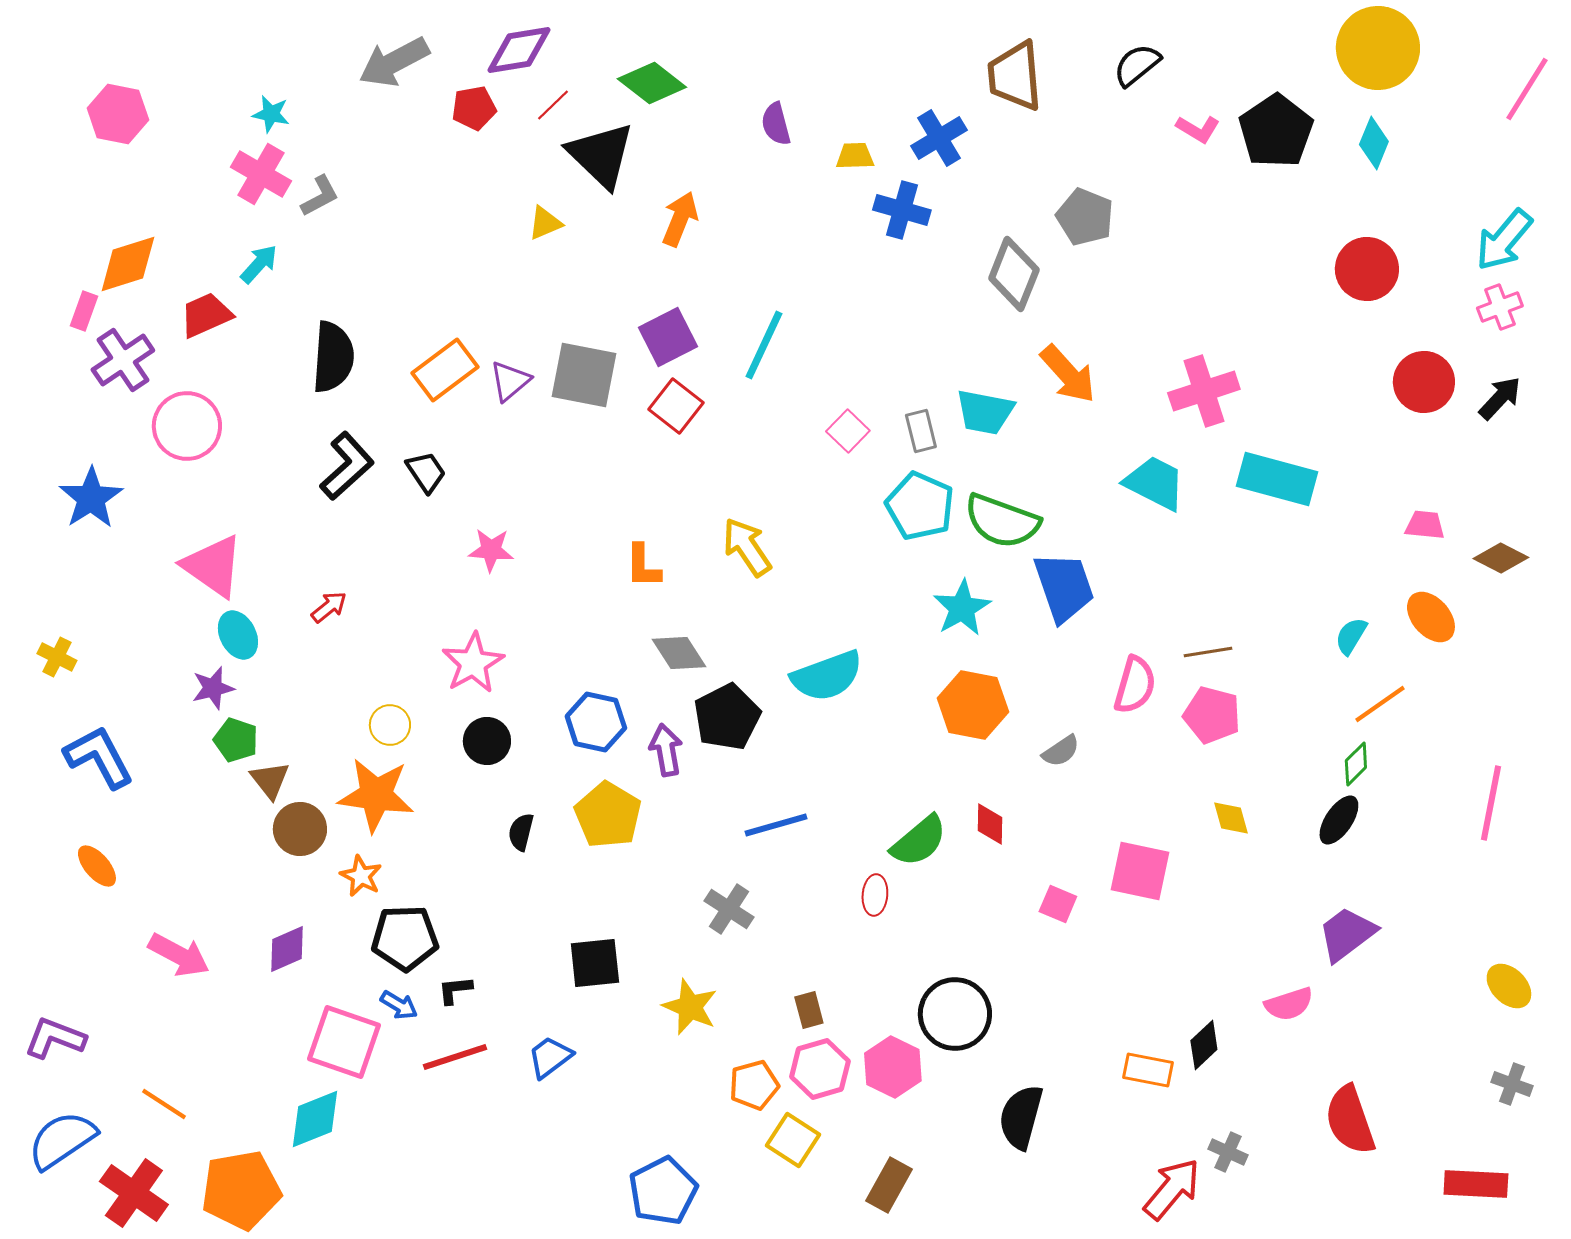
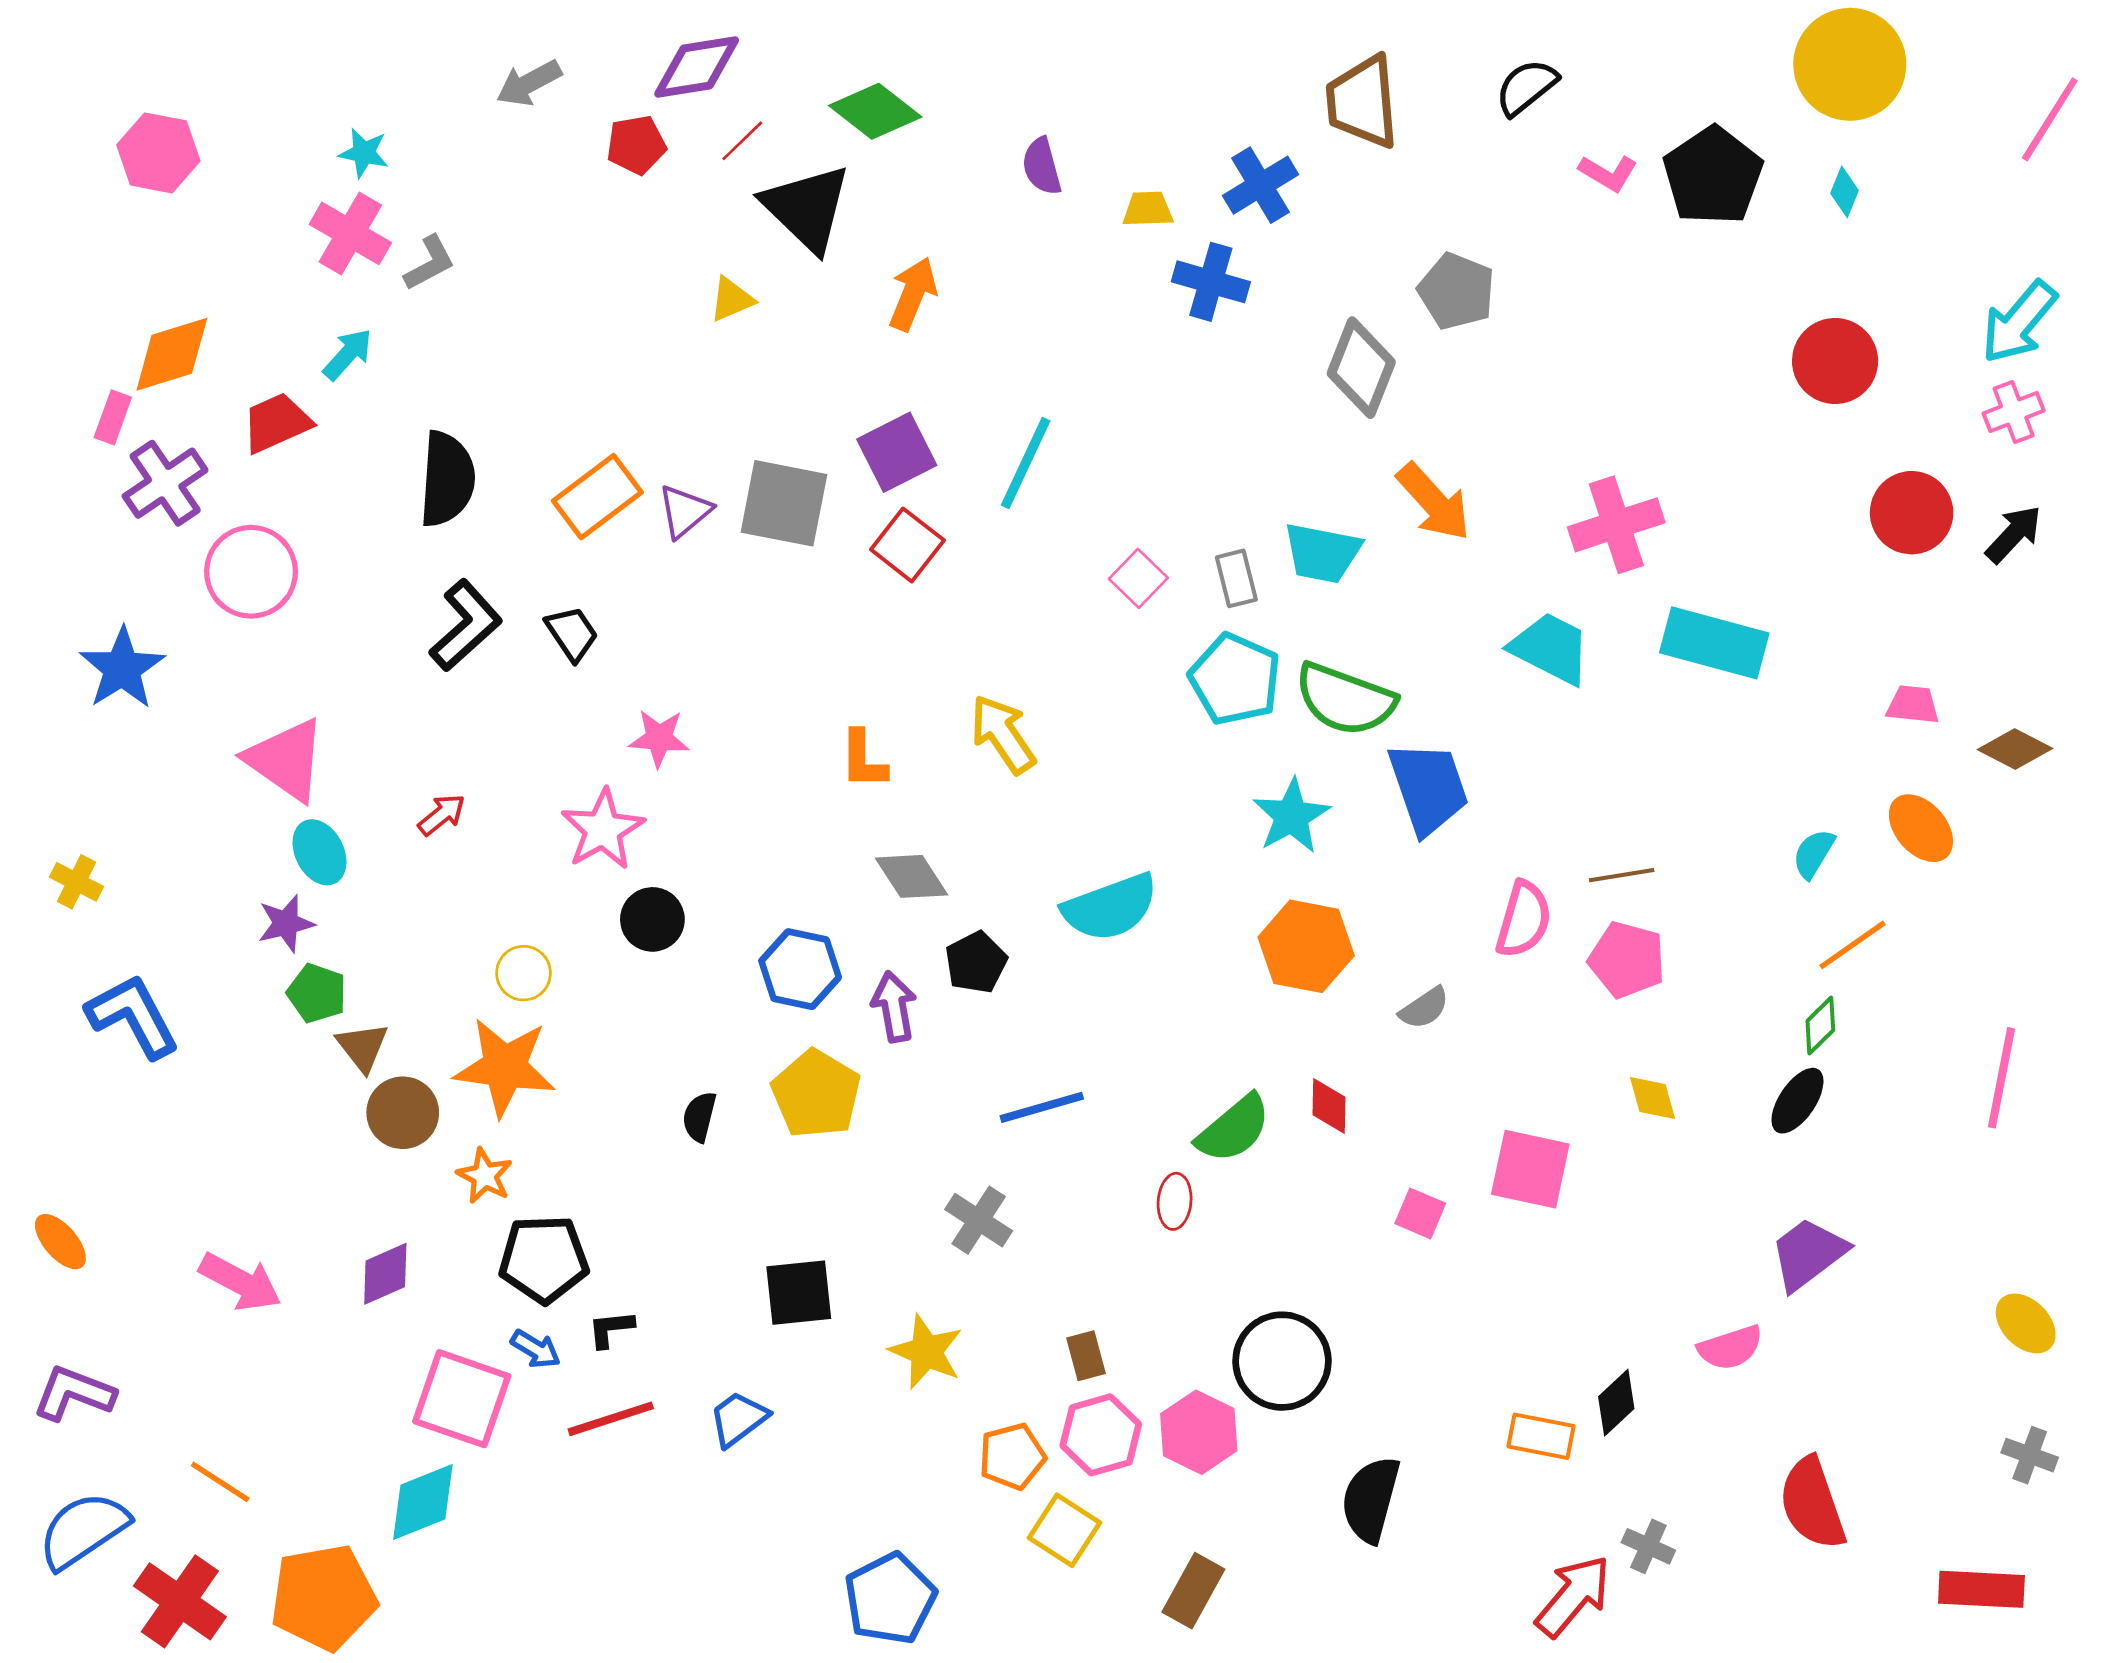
gray arrow: (394, 62) -> (529, 83), size x0.7
cyan diamond: (1374, 143) -> (1844, 192), size x0.7
pink star: (473, 663) -> (603, 829), moved
black pentagon: (727, 717) -> (976, 962), size x0.7
black circle: (487, 741) -> (652, 919), moved
orange ellipse: (97, 866) -> (60, 1242), moved

